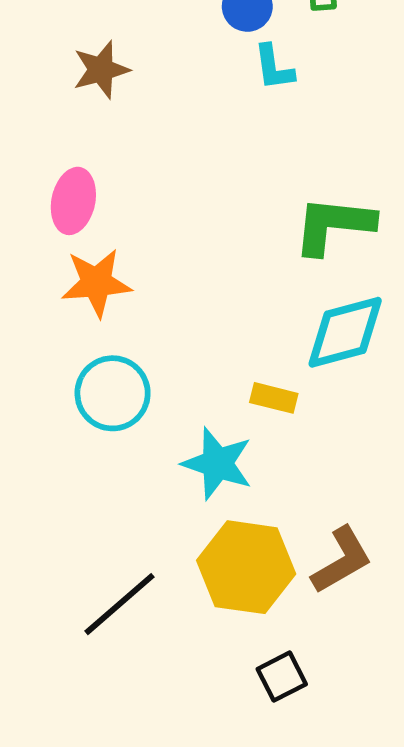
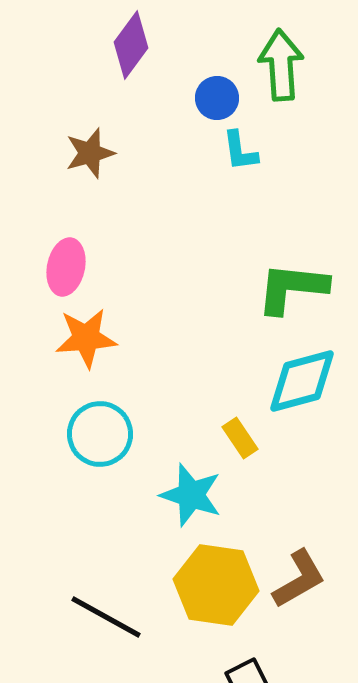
yellow rectangle: (274, 398) -> (240, 438), turned 42
black line: (119, 604) -> (106, 617), turned 70

